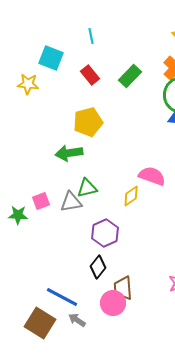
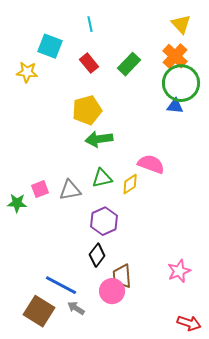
green arrow: (69, 153) -> (99, 139), moved
green triangle: (87, 188) -> (102, 178), moved

